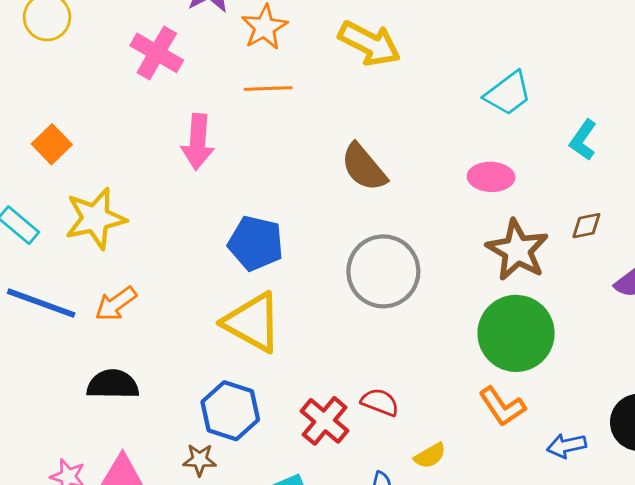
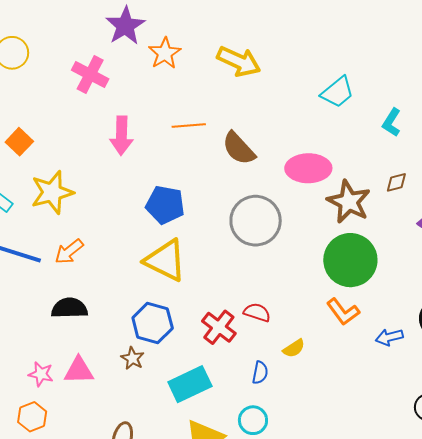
orange line: (268, 89) -> (189, 125), moved
pink ellipse: (491, 177) -> (308, 168), moved, size x1.4
brown star: (200, 460) -> (133, 358), turned 30

